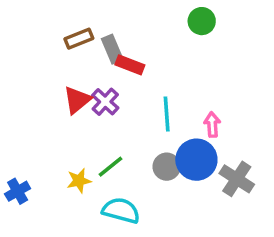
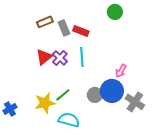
red rectangle: (130, 65) -> (81, 31), moved
cyan line: (167, 114) -> (82, 57), moved
pink arrow: (212, 125) -> (121, 71), turned -144
yellow star: (79, 181) -> (45, 103), size x1.5

